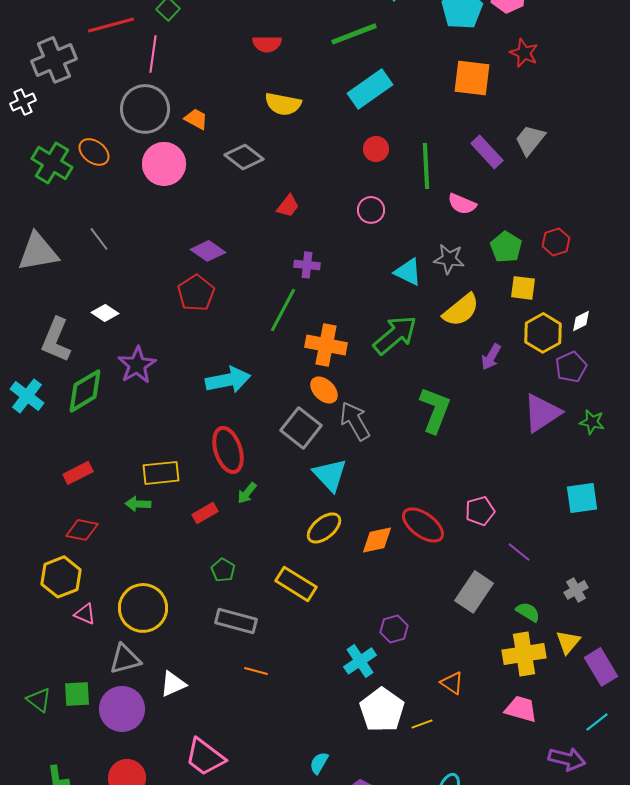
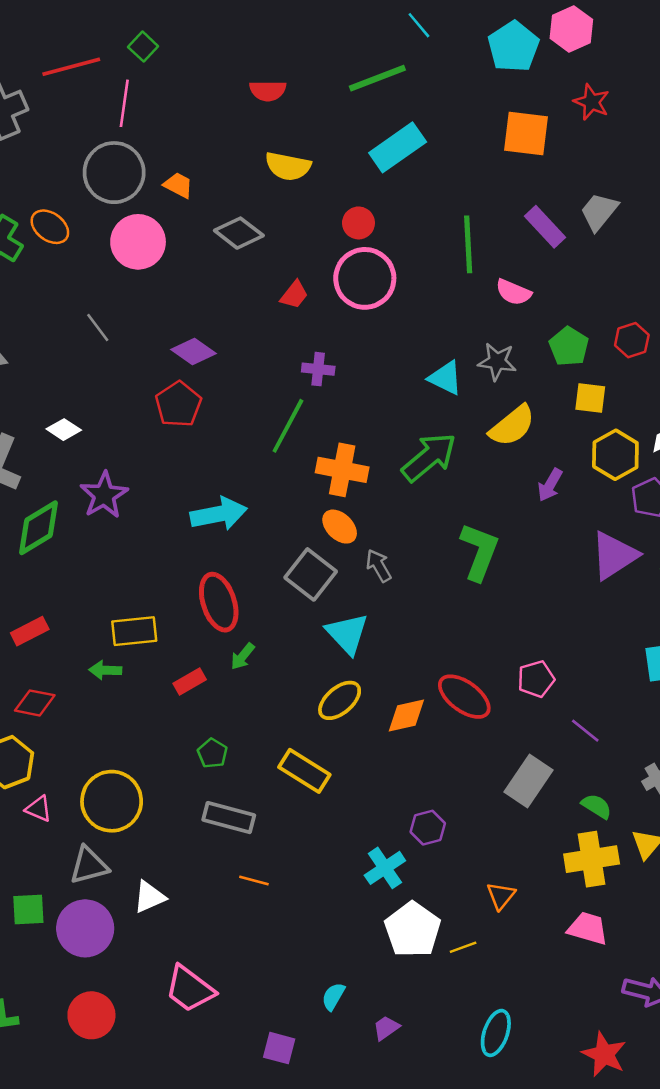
red circle: (376, 149) -> (358, 223), moved
pink circle: (371, 210) -> (365, 278), moved, size x1.8
gray line: (99, 239) -> (98, 328), moved
gray arrow: (355, 421) -> (379, 566), size x0.7
orange triangle: (452, 683) -> (501, 896), turned 35

